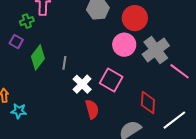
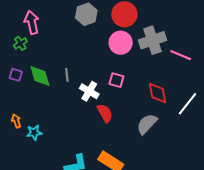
purple square: (16, 42) -> (16, 75), moved
gray cross: (156, 50) -> (152, 40), turned 32
green diamond: (38, 57) -> (40, 76), turned -40
pink square: (111, 80) -> (116, 80), size x0.7

